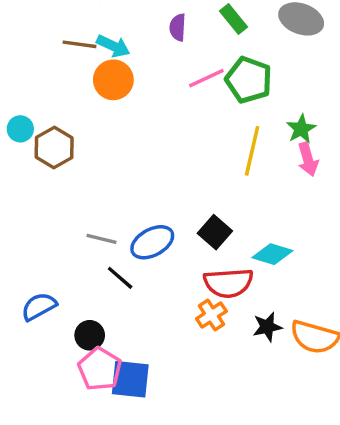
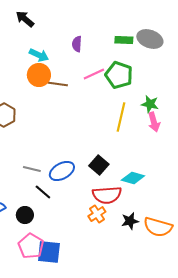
green rectangle: (233, 19) -> (124, 40), moved, turned -48
brown line: (80, 44) -> (58, 84), moved
green star: (301, 129) -> (150, 104), turned -30
black circle: (90, 335) -> (25, 215), moved

